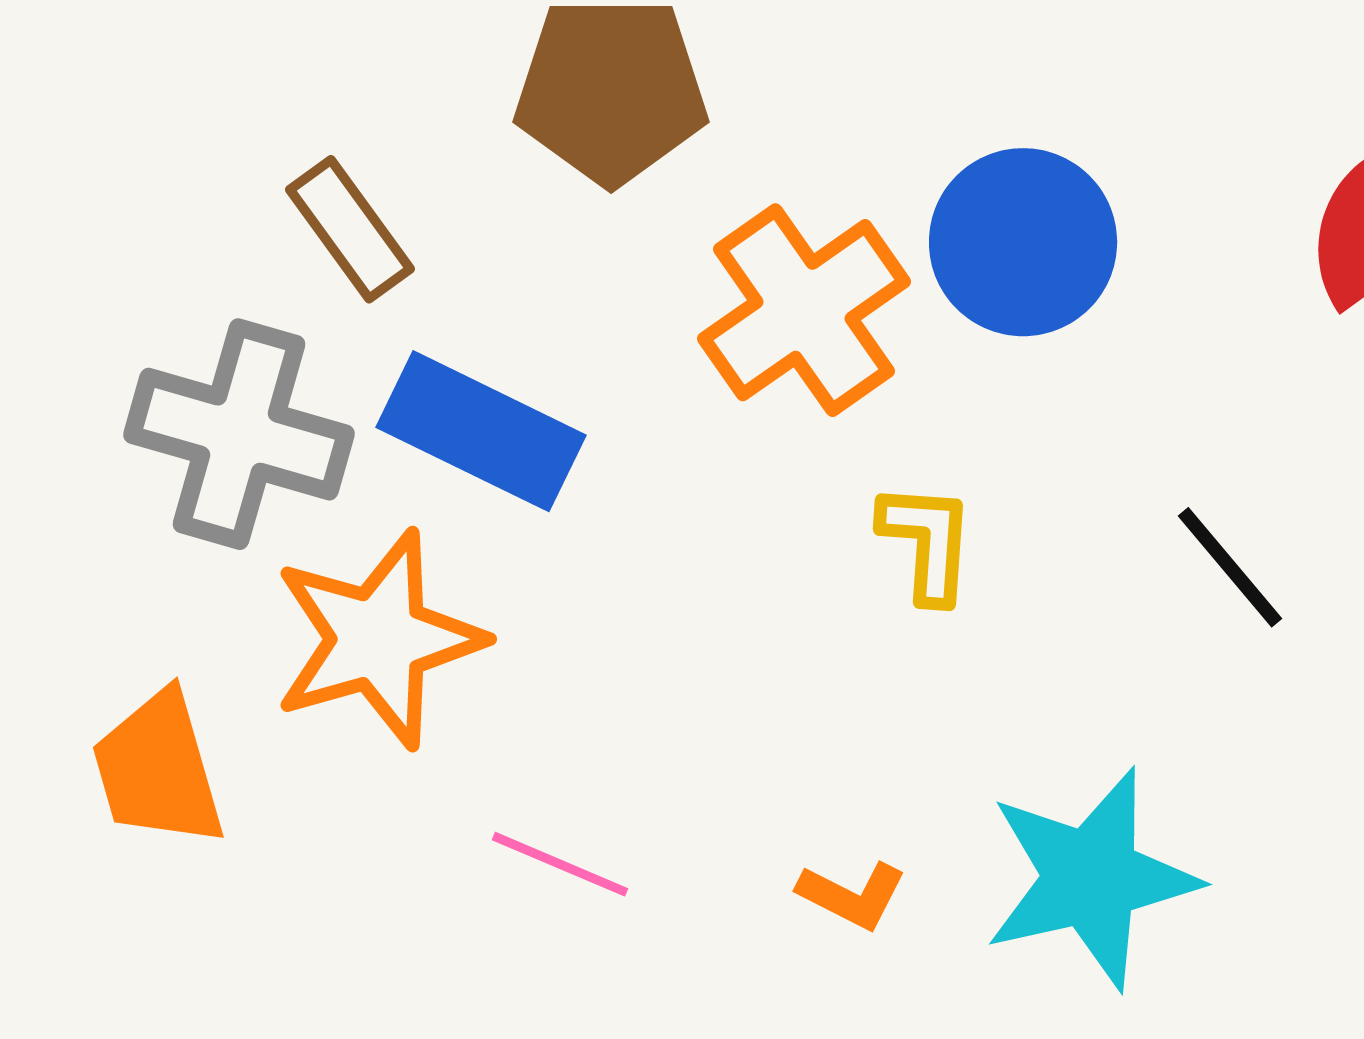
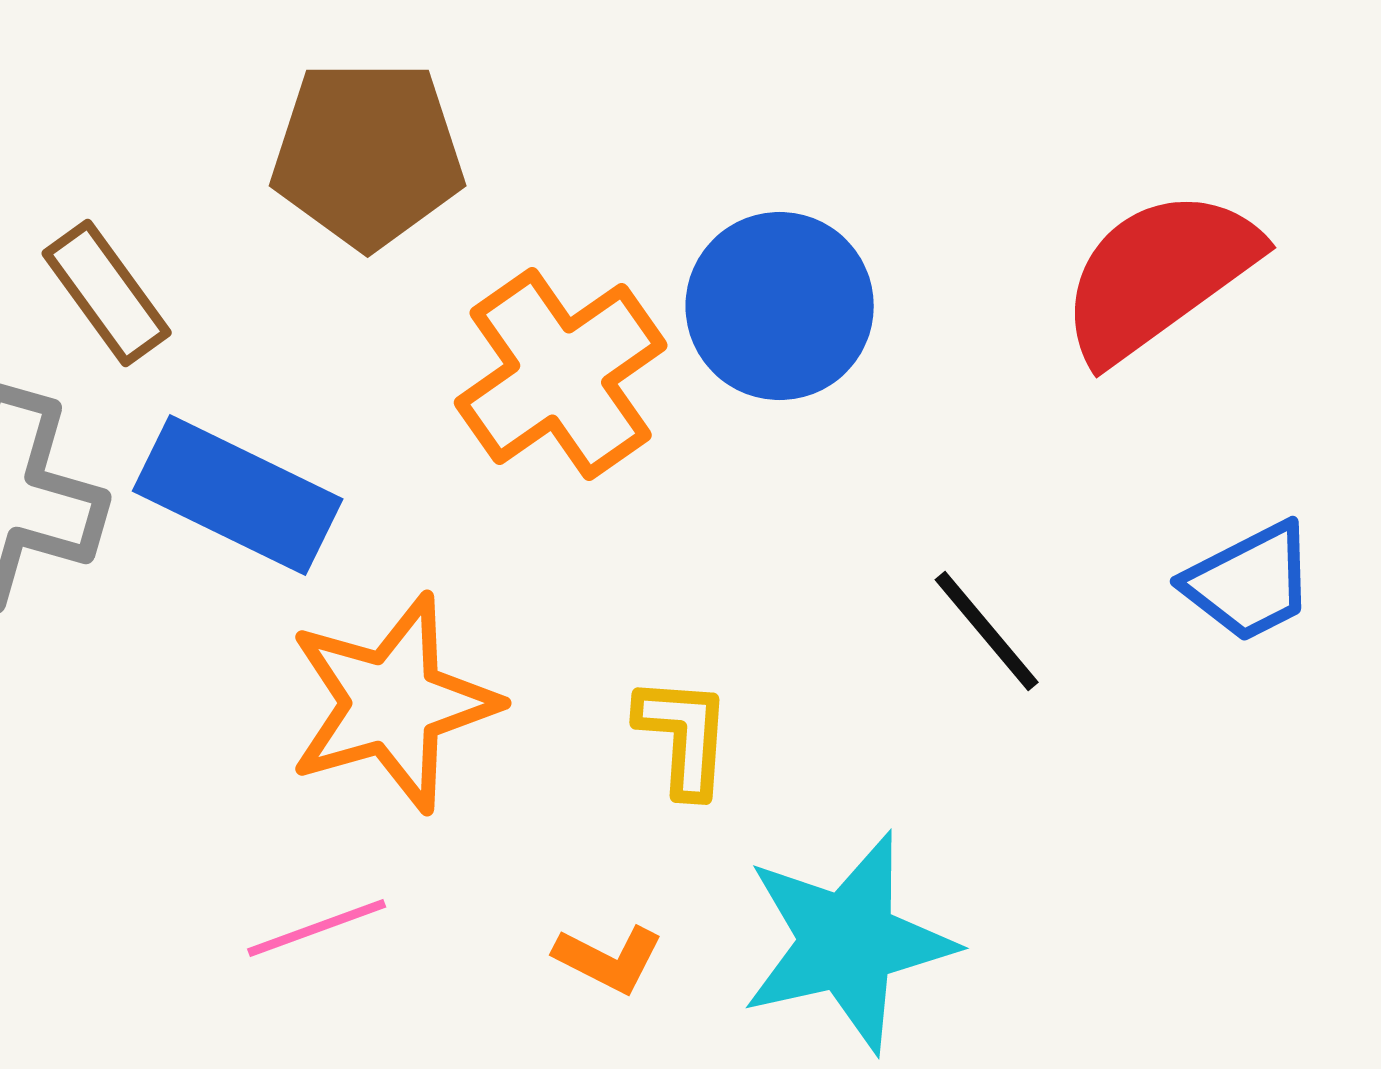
yellow L-shape: (927, 542) -> (684, 736), moved
orange star: (378, 639) -> (393, 703), moved
pink line: (560, 864) -> (317, 928), turned -43

